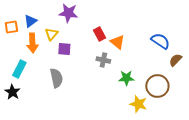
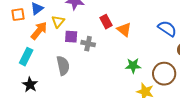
orange arrow: (32, 43) -> (39, 31), turned -138
gray cross: (103, 60) -> (88, 44), moved
black star: (12, 92) -> (30, 85), moved

